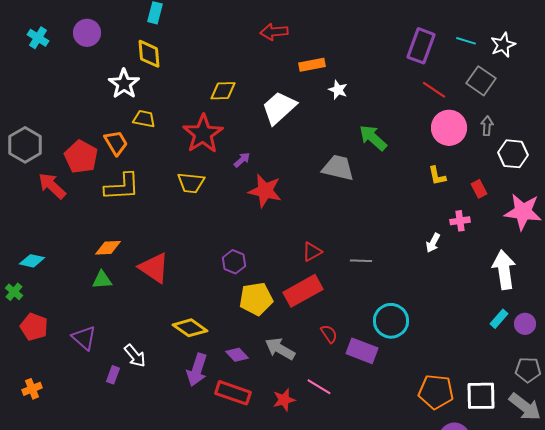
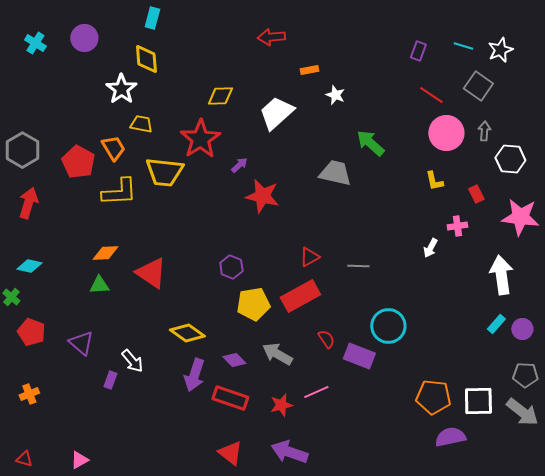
purple rectangle: (421, 46) -> (418, 51), size x0.6
orange rectangle: (312, 65) -> (309, 70), size x0.7
yellow trapezoid: (191, 183) -> (164, 172), moved, size x1.4
red arrow: (52, 186) -> (28, 203), moved, turned 64
pink line: (319, 387) -> (316, 392), turned -55

